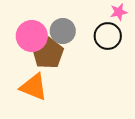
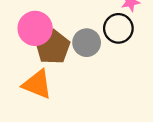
gray circle: (63, 31) -> (87, 43), moved

